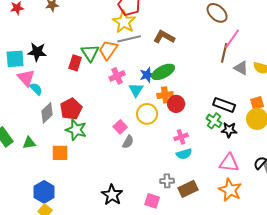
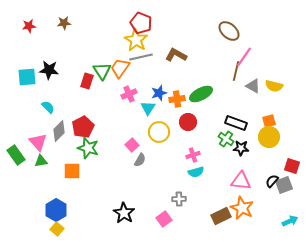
green ellipse: (163, 72) -> (201, 94), moved
pink triangle: (26, 78) -> (38, 142), moved
orange cross: (165, 95) -> (177, 99), moved
brown rectangle: (188, 189) -> (221, 216), moved
pink square: (152, 201) -> (164, 219), turned 35

